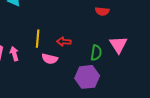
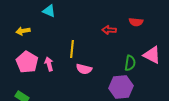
red arrow: (64, 42) -> (109, 30), moved
pink triangle: (118, 45) -> (152, 55), turned -30

